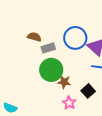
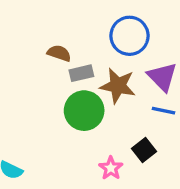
blue circle: (75, 38) -> (129, 36), moved
brown star: (64, 82) -> (118, 86), moved, size x1.5

